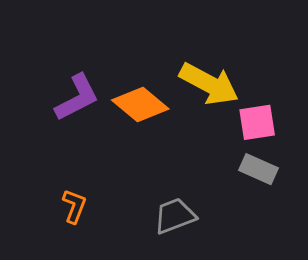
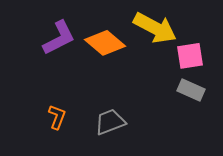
gray trapezoid: (175, 216) -> (110, 122), moved

